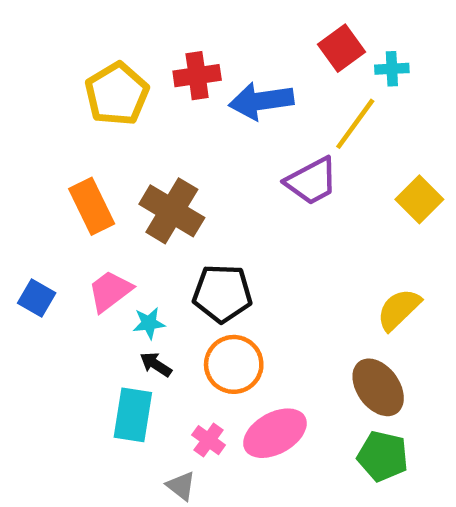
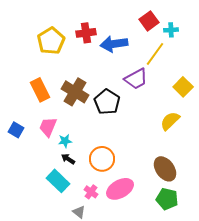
pink trapezoid: (110, 291) -> (48, 127), turned -30
black pentagon: (222, 293) -> (107, 102), moved, turned 30
yellow semicircle: (399, 309) -> (170, 121), moved
cyan rectangle: (133, 415) -> (58, 181), turned -55

